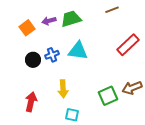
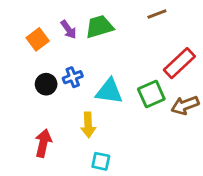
purple arrow: (49, 21) -> (69, 29), turned -112
cyan triangle: (78, 51) -> (109, 91), moved
brown arrow: (132, 88) -> (185, 105), moved
green square: (108, 96) -> (151, 94), moved

